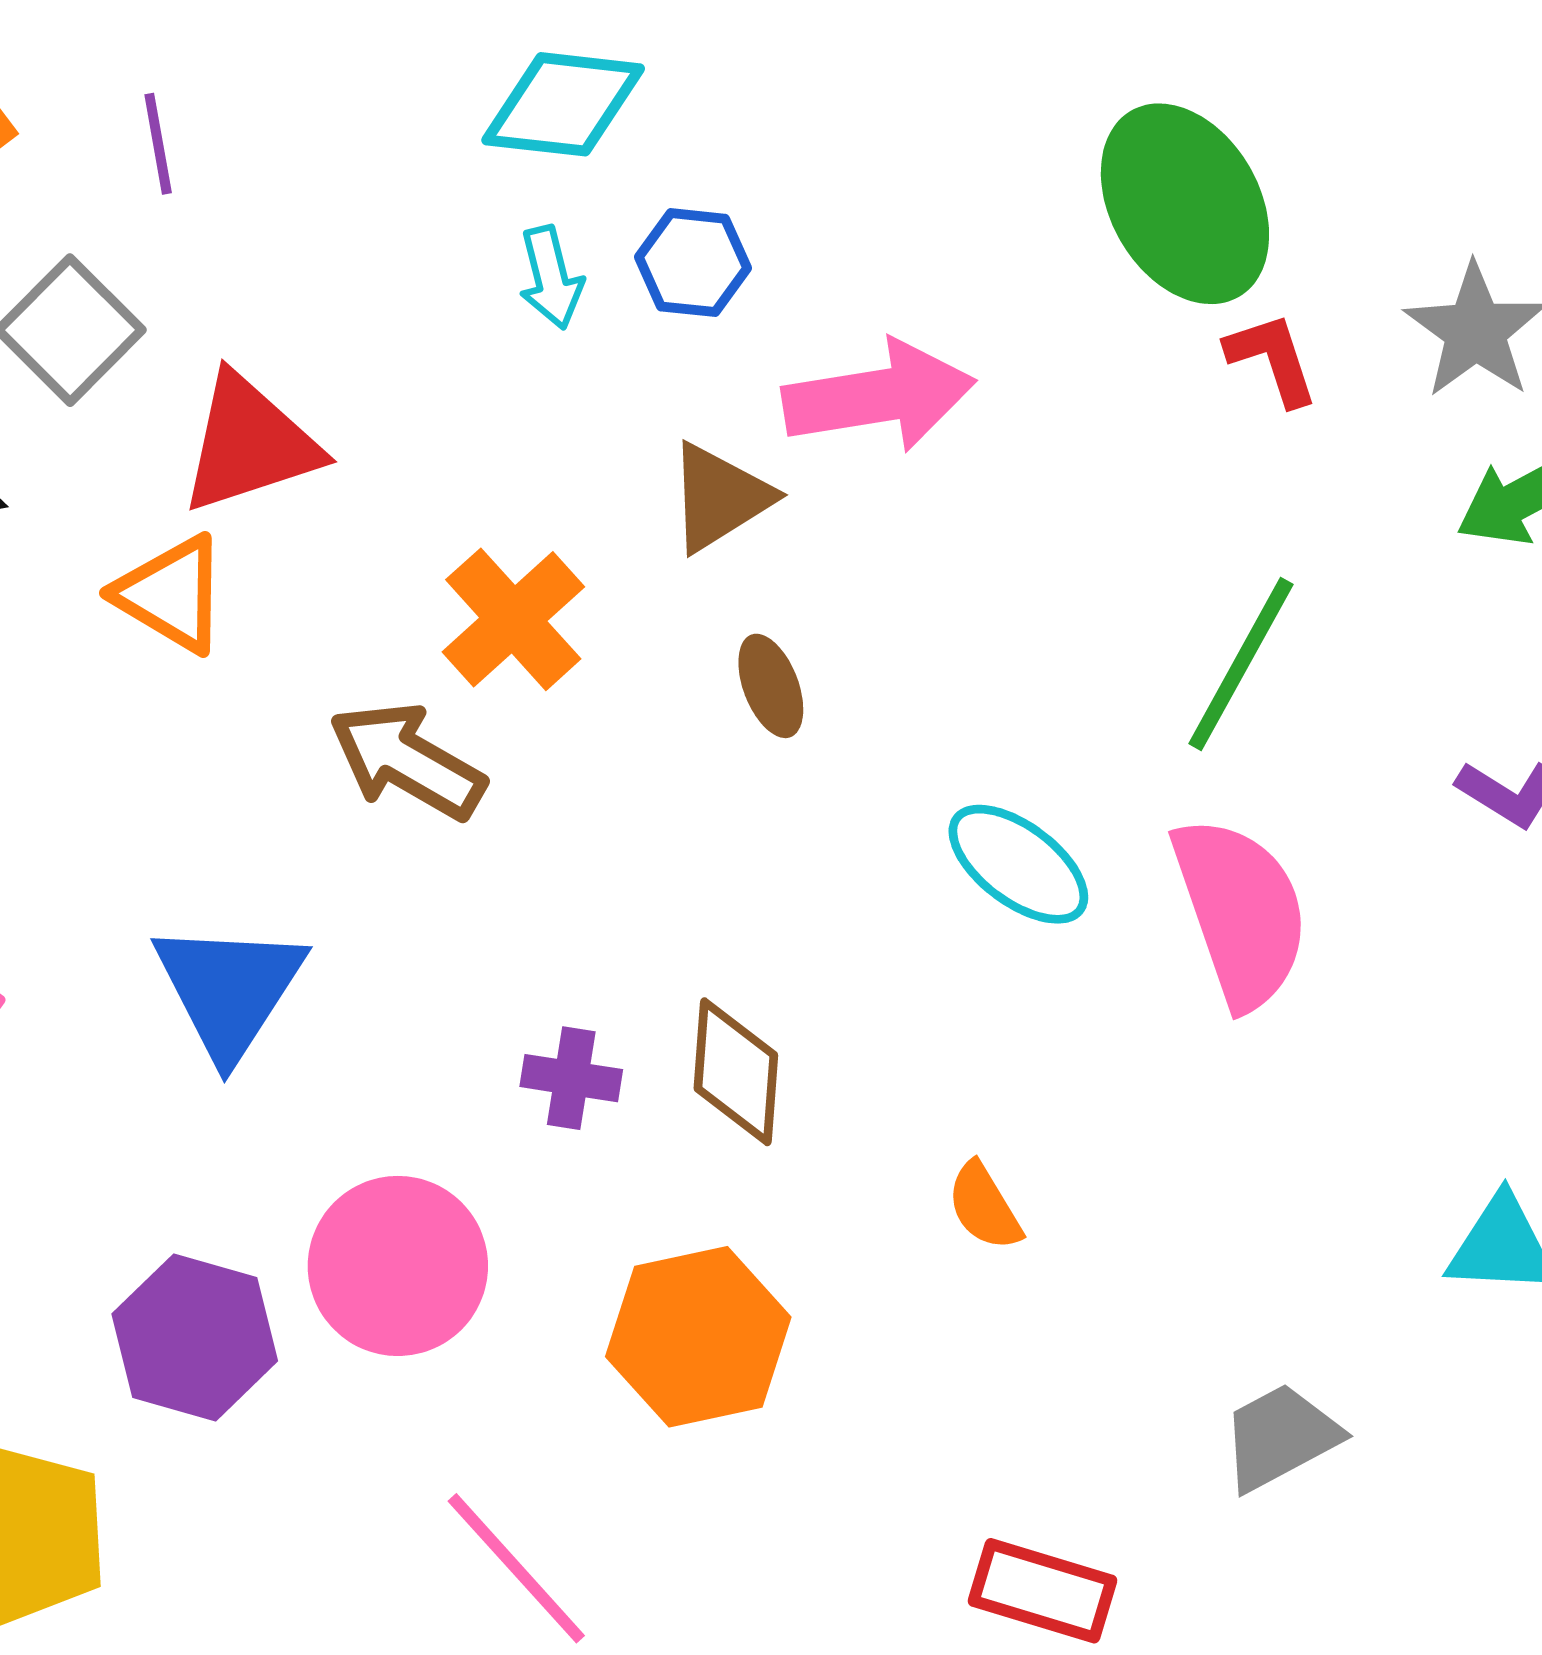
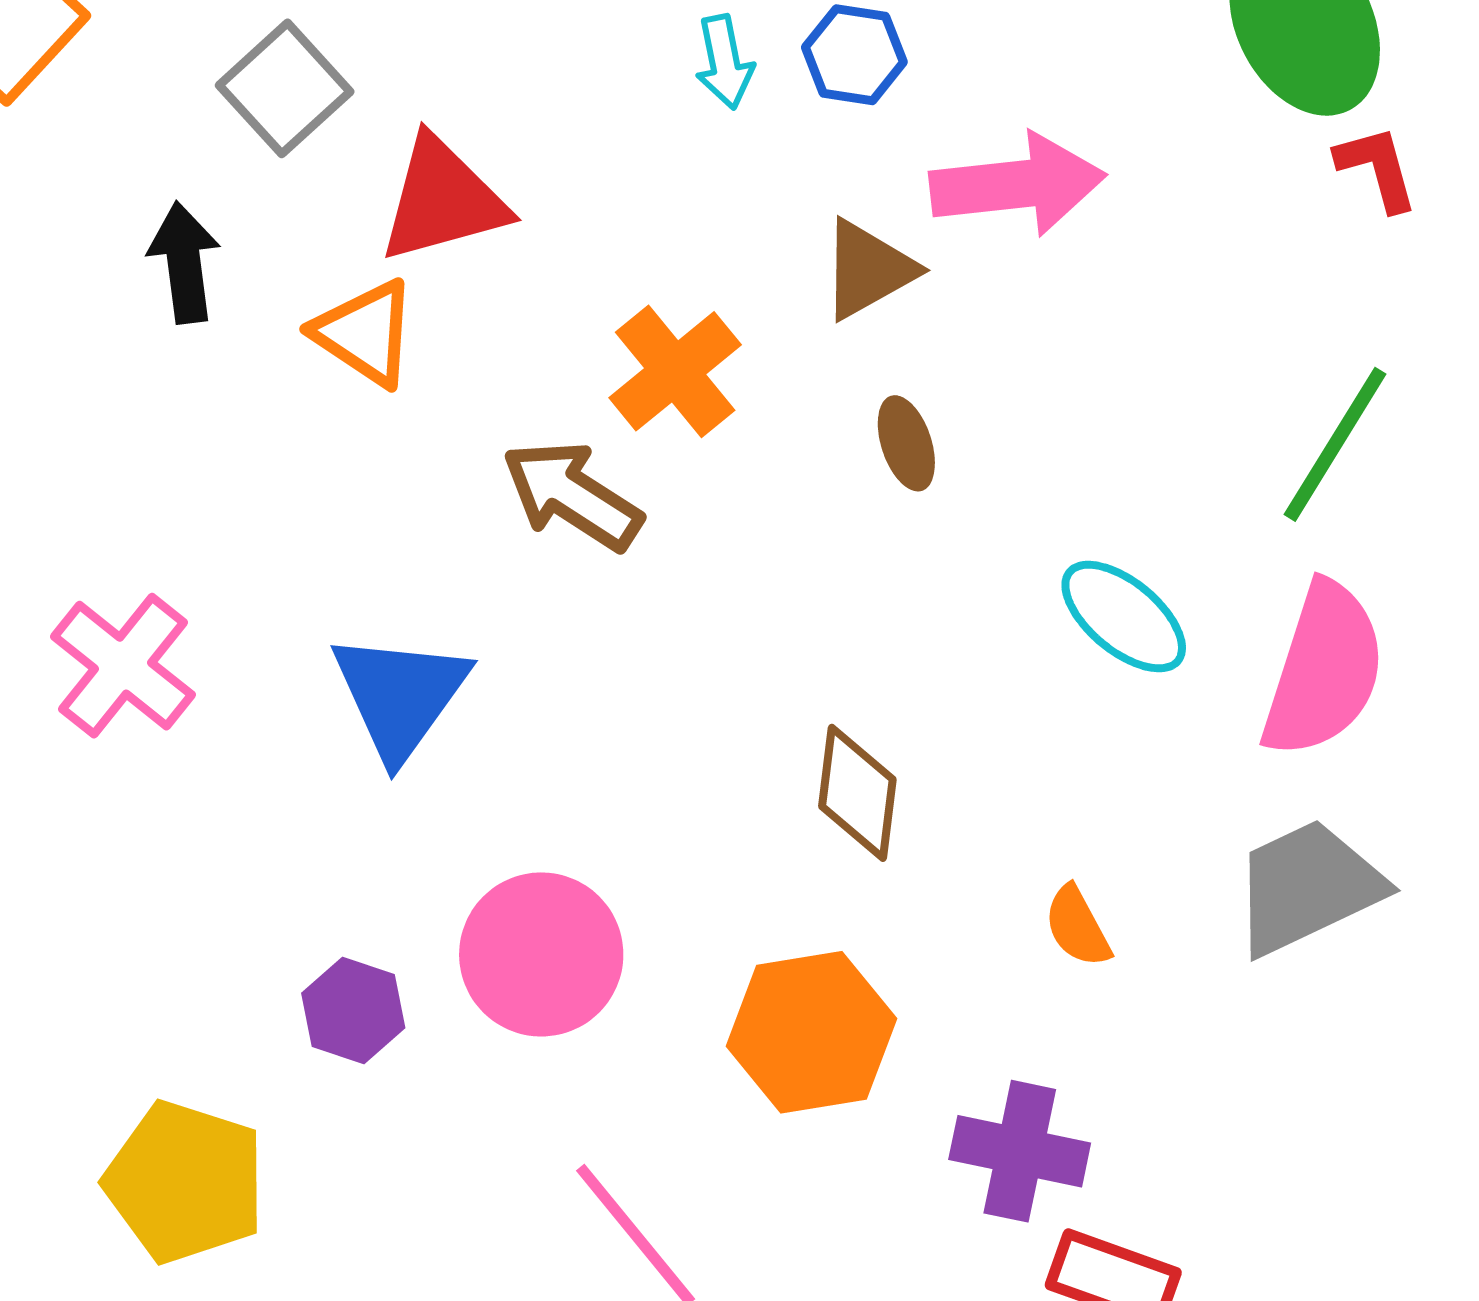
pink semicircle: (1241, 912) -> (1324, 670), turned 34
purple cross: (571, 1078) -> (1020, 1151), moved, size x1.5
purple hexagon: (195, 1337) -> (353, 1010), size x0.7
gray trapezoid: (1280, 1437) -> (1307, 887), moved, size x1.4

